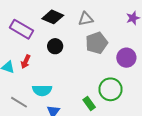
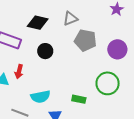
gray pentagon: (97, 43) -> (85, 40), turned -30
green rectangle: (89, 103) -> (79, 99), moved, turned -32

